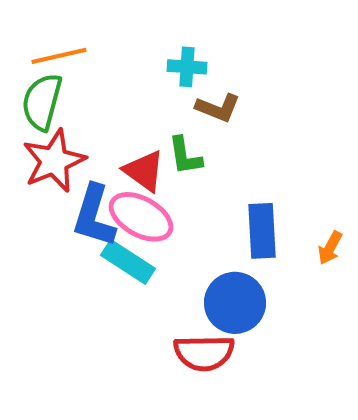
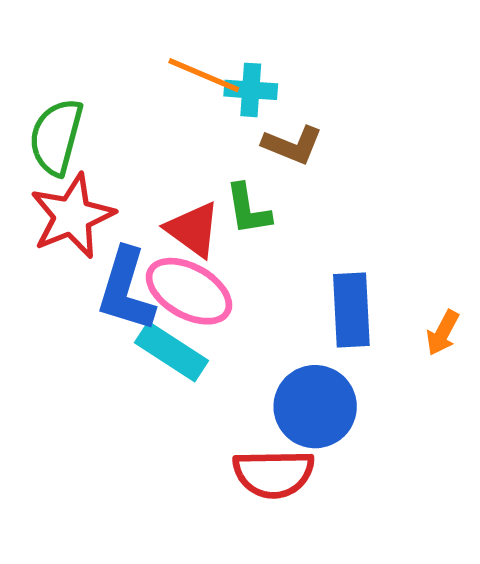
orange line: (59, 56) -> (204, 75), moved, turned 36

